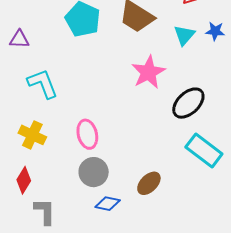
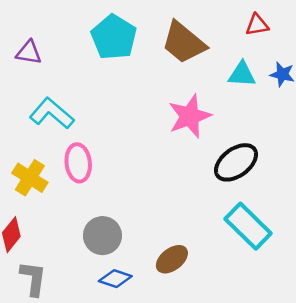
cyan triangle: (184, 35) -> (242, 74), turned 45
cyan L-shape: (43, 84) -> (52, 113), turned -36
pink ellipse: (87, 134) -> (78, 163), moved

